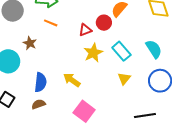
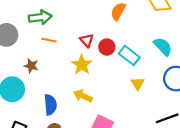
red circle: (104, 23) -> (107, 47), moved
red triangle: (85, 30) -> (87, 40), turned -40
yellow star: (93, 53) -> (82, 65), moved

